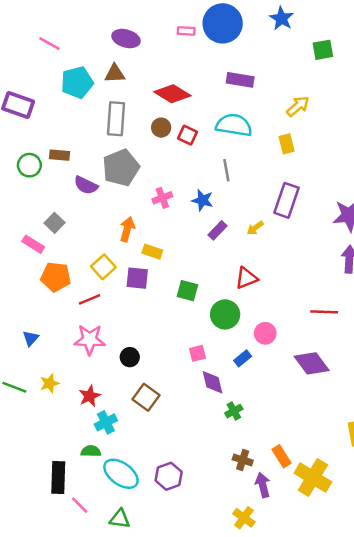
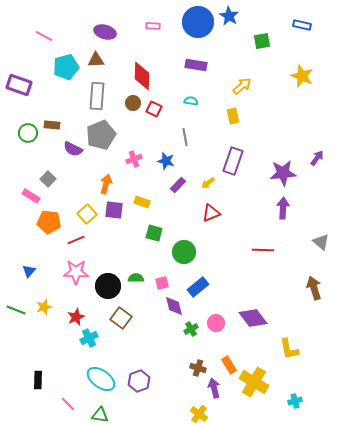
blue circle: (223, 23) -> (198, 22), moved
red diamond: (172, 94) -> (142, 76), turned 60
cyan semicircle: (234, 125) -> (191, 101), size x0.5
yellow rectangle: (152, 252) -> (142, 202), moved
purple square: (137, 278) -> (114, 210), moved
red triangle: (246, 278) -> (211, 213), moved
pink circle: (265, 333) -> (216, 323), moved
black circle: (130, 357) -> (108, 286), size x1.6
blue rectangle: (243, 358) -> (198, 287), size x1.5
purple diamond: (312, 363) -> (253, 318), moved
green semicircle: (91, 451) -> (136, 278), moved
black rectangle: (58, 478) -> (38, 380), moved, size x0.7

